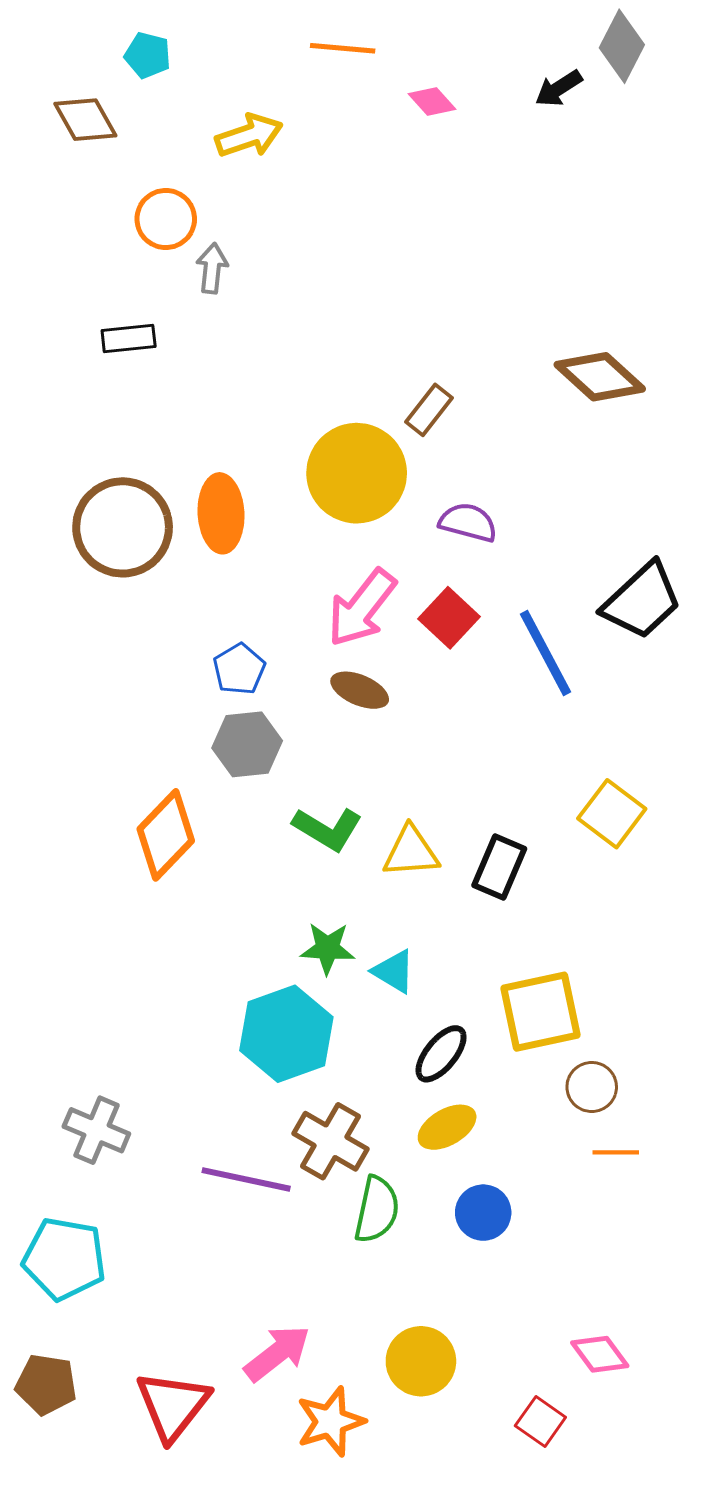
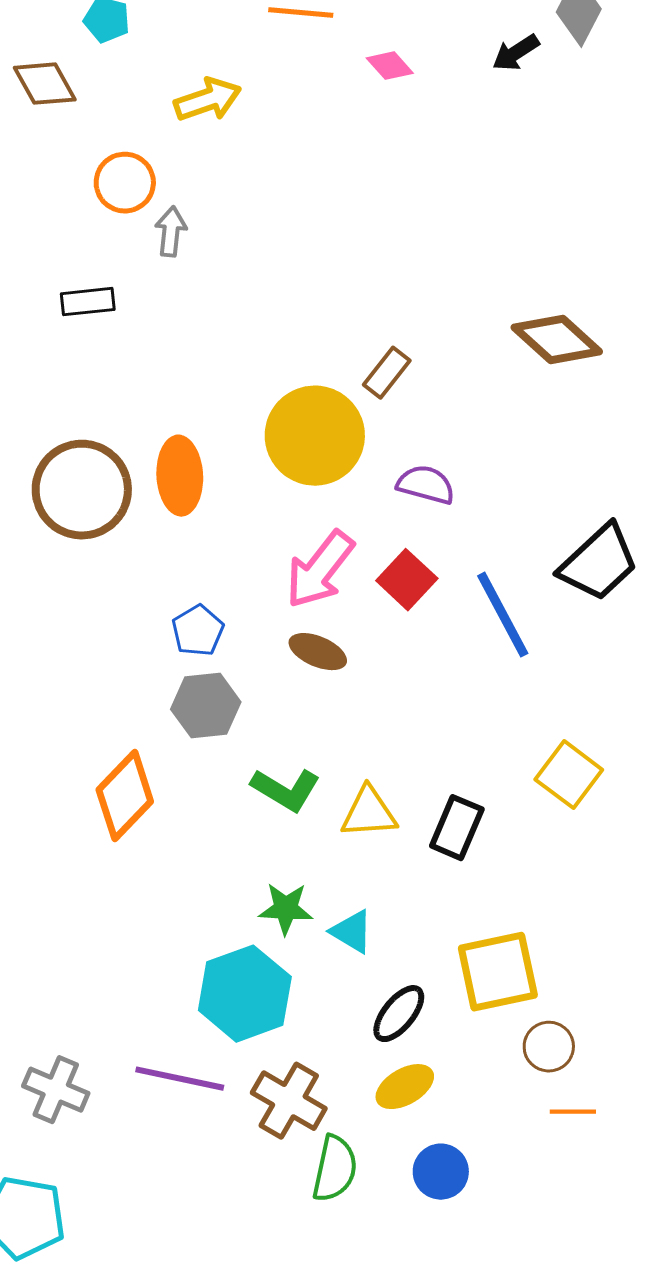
purple line: (246, 1179) -> (180, 1079), moved

